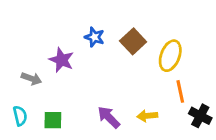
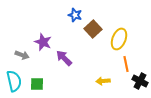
blue star: (94, 37) -> (75, 15), moved
cyan semicircle: (20, 116) -> (14, 81), size x1.5
purple arrow: (109, 117) -> (64, 58), moved

